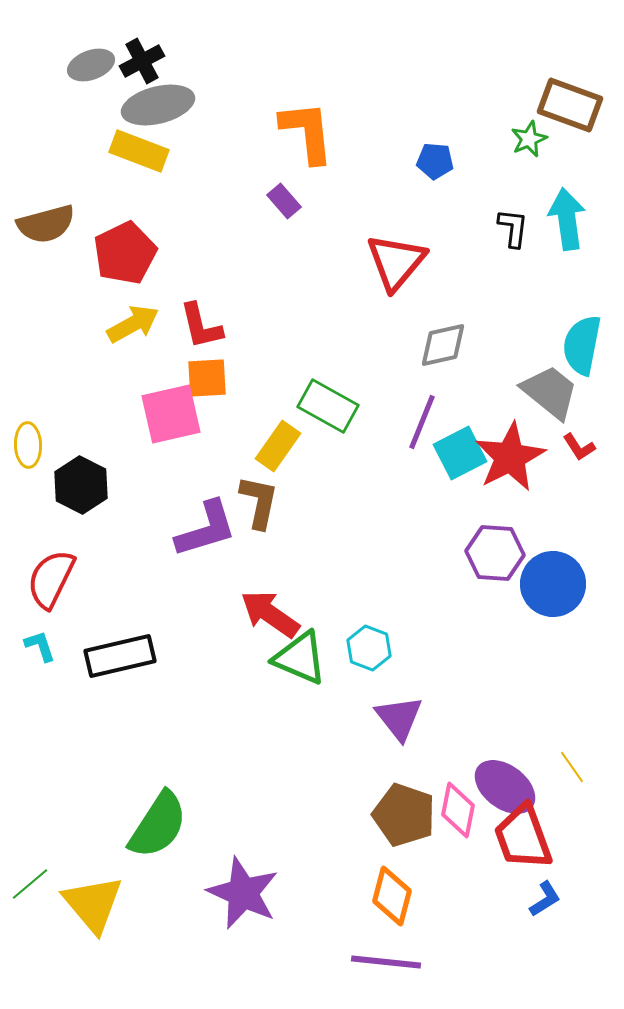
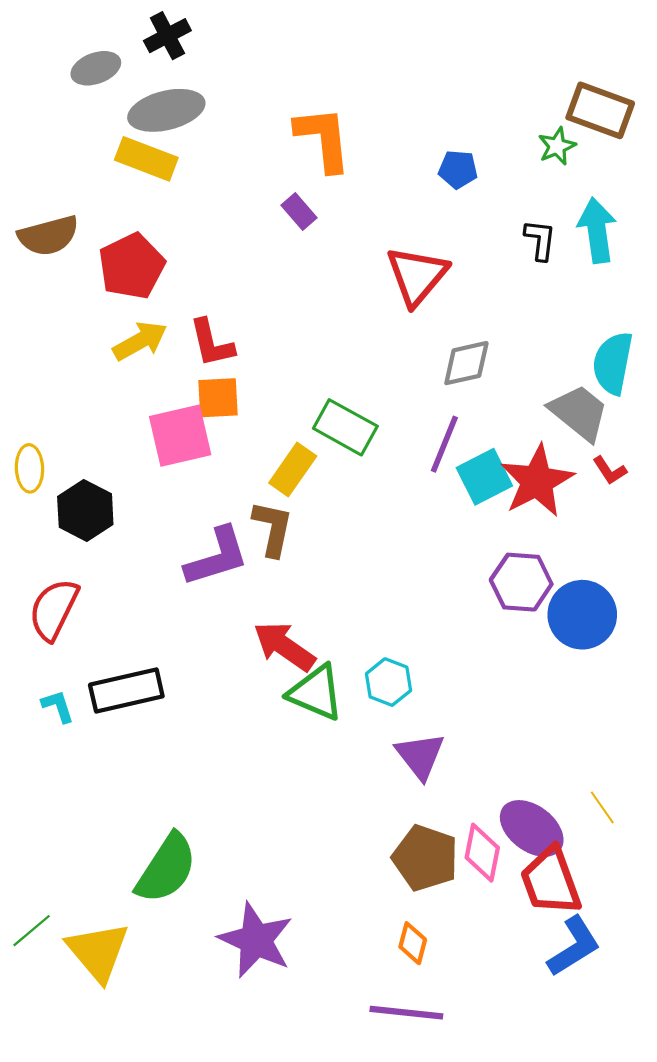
black cross: (142, 61) -> (167, 36), moved
cyan L-shape: (40, 646) -> (58, 706), moved
orange diamond: (392, 896) -> (413, 943), size x0.7
blue L-shape: (545, 899) -> (574, 946), size x1.6

